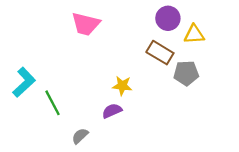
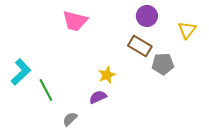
yellow triangle: (194, 34) -> (187, 30), moved, turned -48
yellow star: (122, 86) -> (107, 75), turned -30

